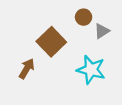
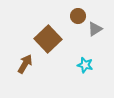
cyan star: (91, 70) -> (85, 65), size x0.6

